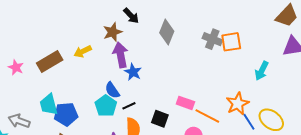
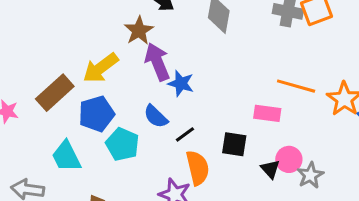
yellow arrow: (83, 51) -> (101, 68), size x1.4
cyan pentagon: (106, 106) -> (122, 144), moved
blue pentagon: (66, 114) -> (96, 114), moved
orange line: (207, 116) -> (296, 86), moved

